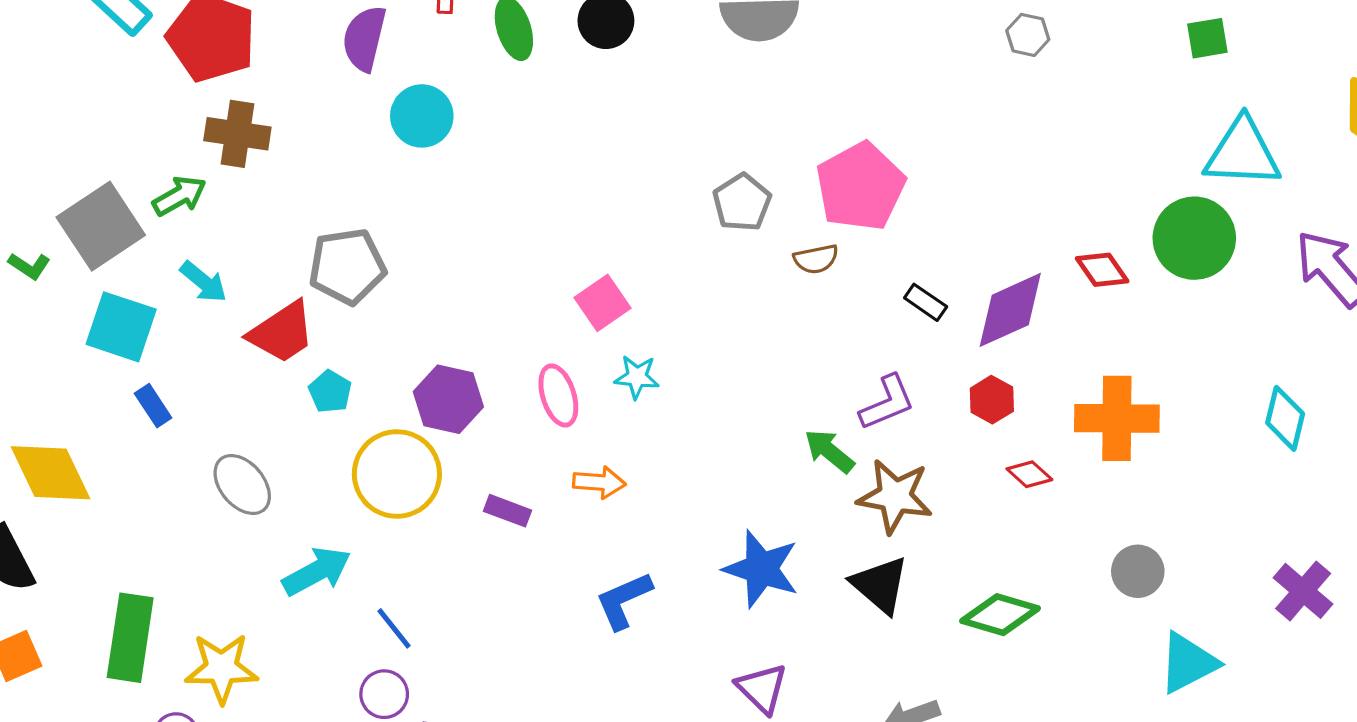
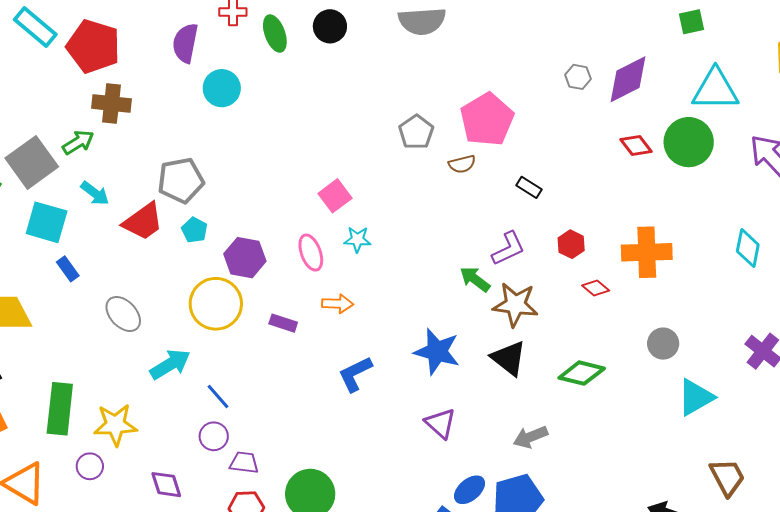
gray hexagon: (1028, 35) -> (578, 77), moved
red diamond: (1102, 270) -> (636, 146), moved
purple diamond: (1010, 310) -> (628, 79), moved
cyan pentagon: (330, 392) -> (195, 230), moved

